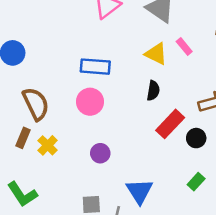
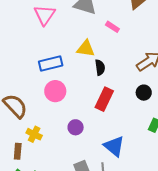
yellow triangle: (156, 54) -> (86, 49), moved
red rectangle: (170, 124) -> (104, 99), moved
brown rectangle: (23, 138) -> (18, 151), moved

